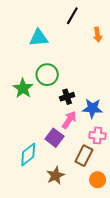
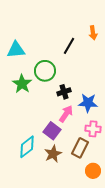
black line: (72, 16) -> (69, 46), moved
cyan triangle: (39, 38) -> (16, 50), moved
brown star: (56, 176) -> (53, 154), moved

